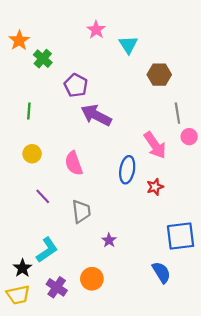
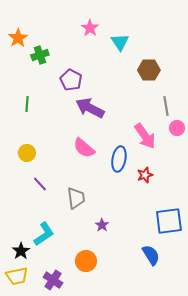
green cross: (43, 59) -> (40, 55), turned 30
yellow circle: (32, 154) -> (27, 153), moved
pink semicircle: (74, 163) -> (84, 148), moved, turned -30
purple cross: (57, 287) -> (53, 280), moved

